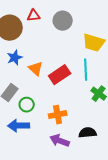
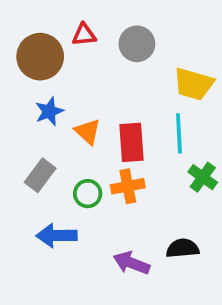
red rectangle: (60, 75) -> (131, 142), turned -60
green circle: (27, 105) -> (88, 194), moved
orange cross: (58, 115) -> (128, 186), moved

